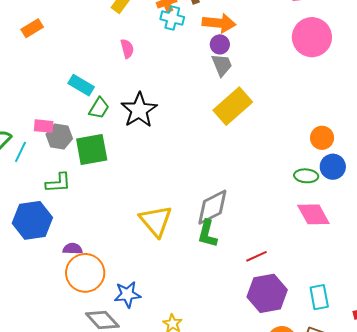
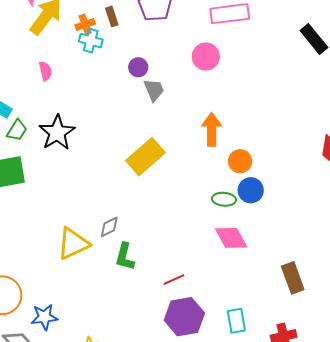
orange arrow: (219, 23) -> (212, 129), moved, turned -96
pink circle: (312, 37) -> (206, 57), moved, size x0.7
gray trapezoid: (222, 65) -> (154, 90), moved
yellow rectangle: (233, 106) -> (146, 157), moved
gray diamond: (212, 207) -> (109, 227), moved, size x0.6
yellow triangle: (156, 221) -> (73, 244), turned 45

